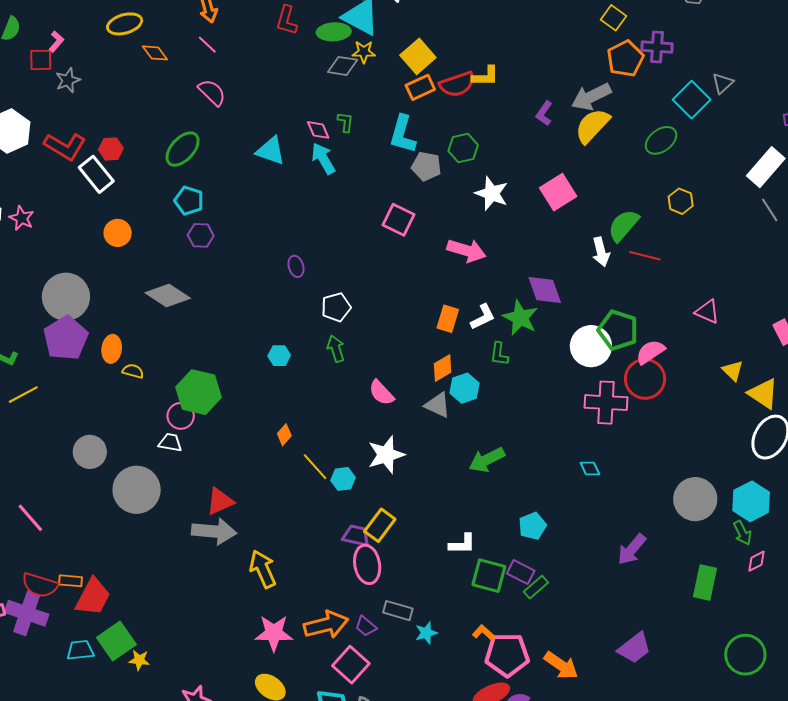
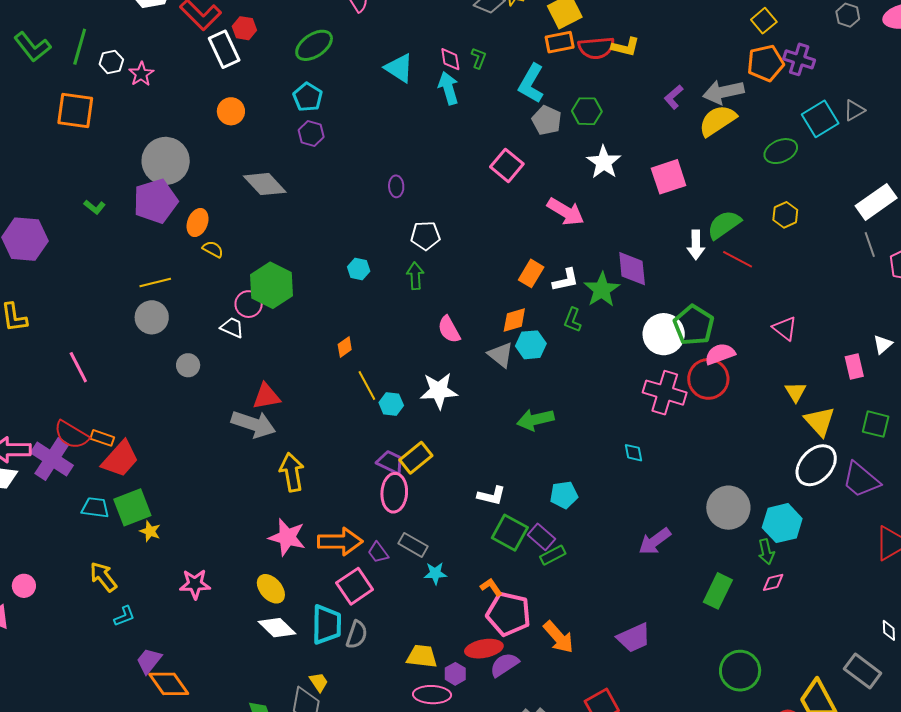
yellow line: (23, 395) -> (155, 283), moved
gray circle: (137, 490) -> (188, 365), size x0.5

